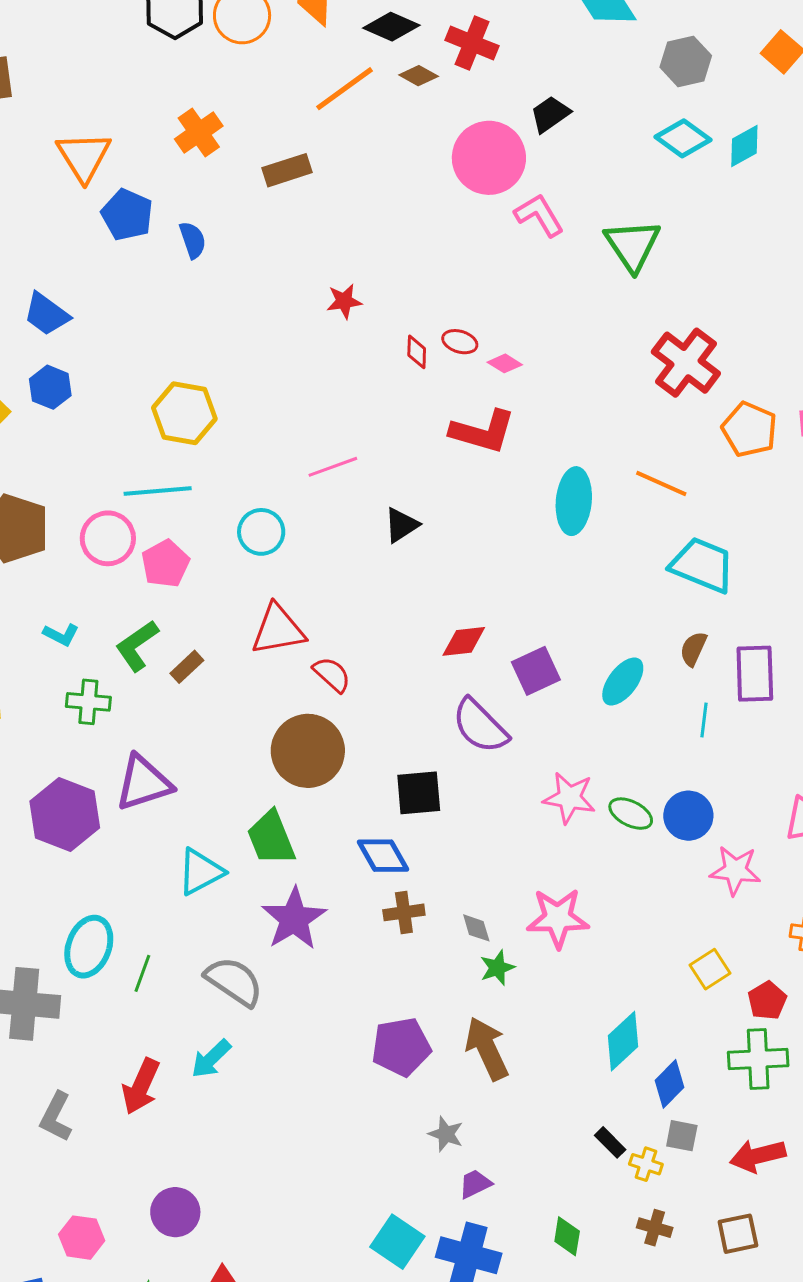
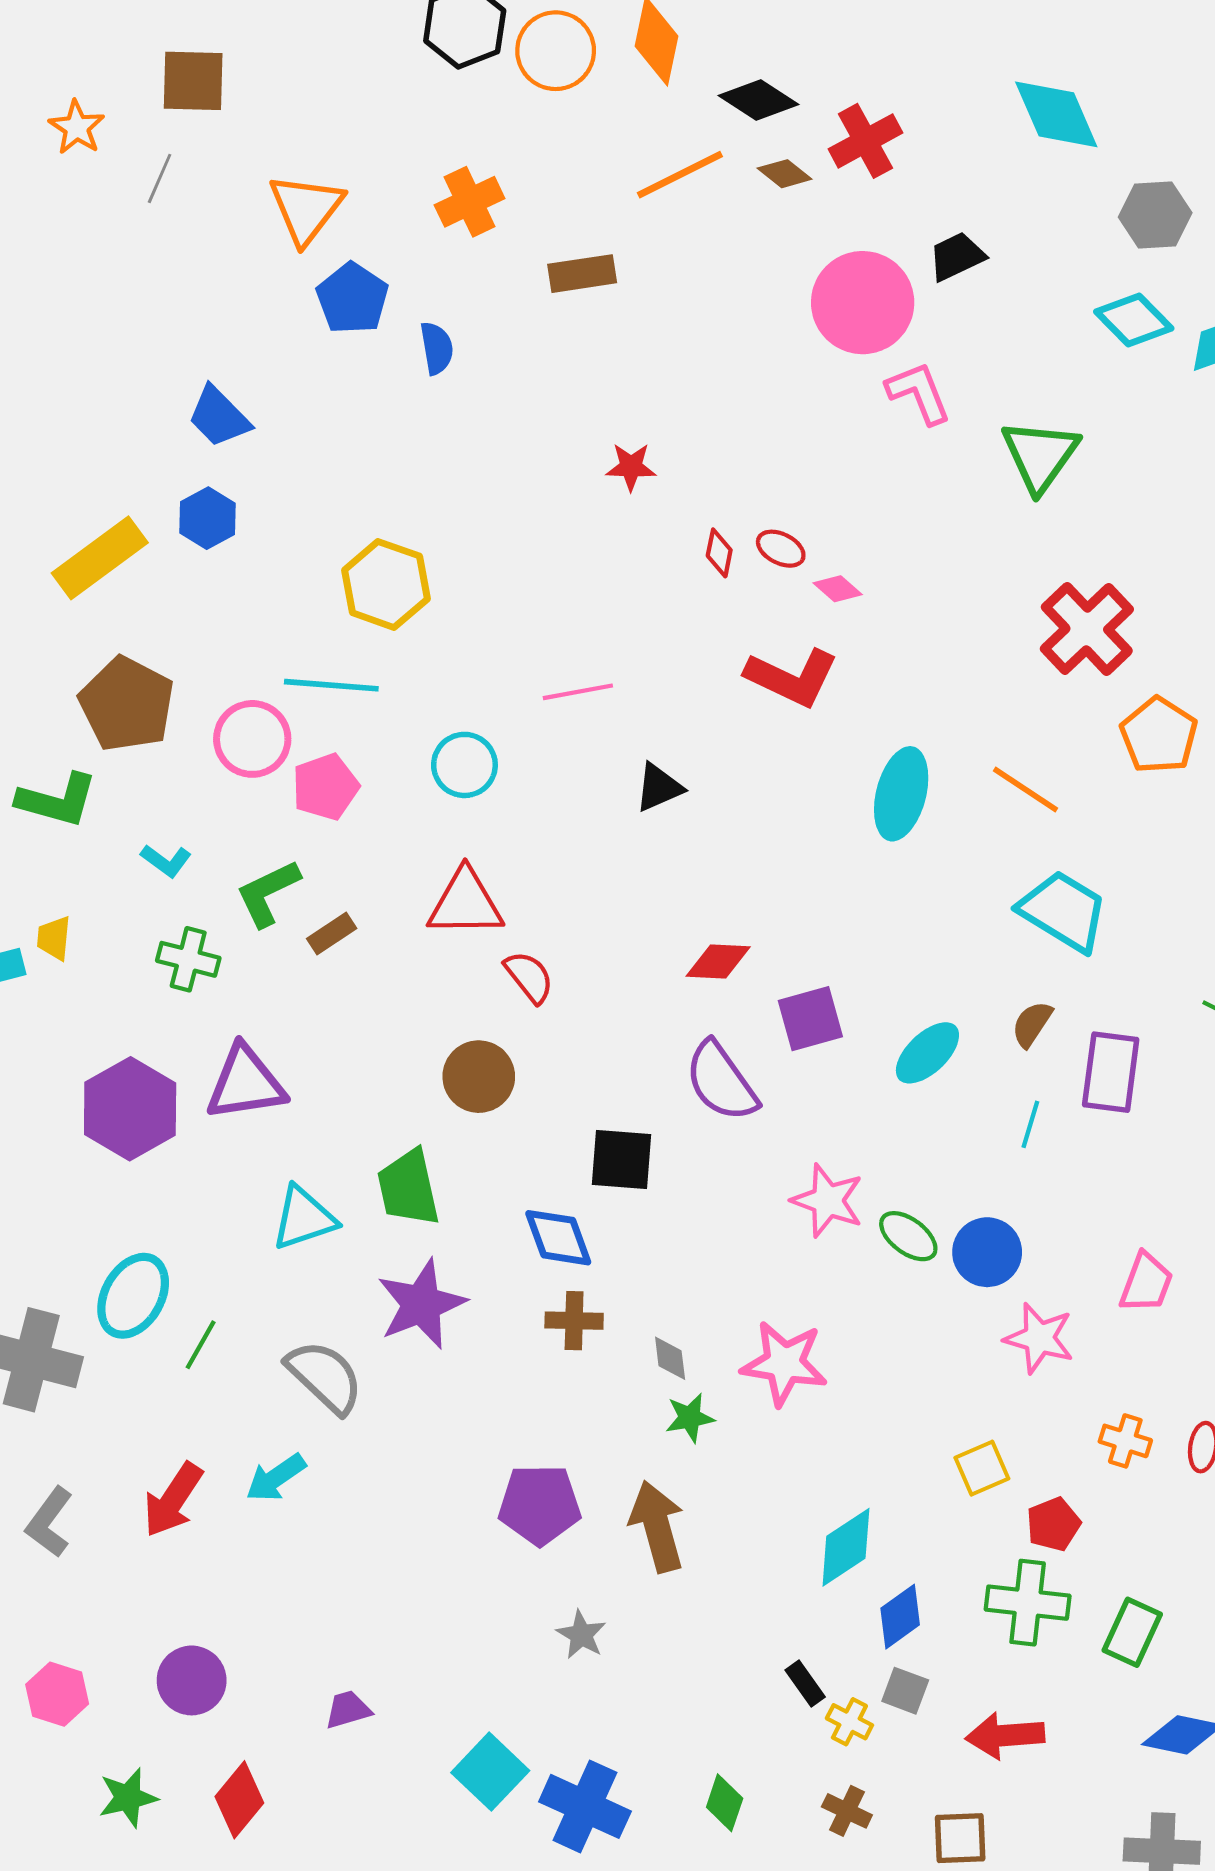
red cross: (472, 43) -> (865, 141), turned 30
brown circle: (308, 751) -> (479, 1077), size x0.7
purple trapezoid: (475, 1184) -> (348, 1710), moved

